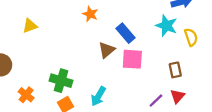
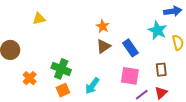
orange star: (90, 14) -> (103, 26), moved
blue rectangle: (125, 33) -> (130, 48), moved
pink square: (132, 59) -> (130, 76), moved

